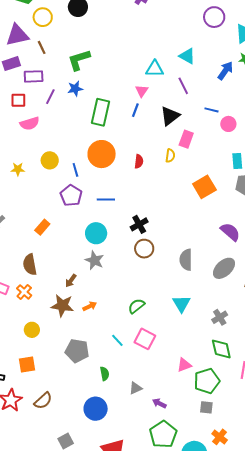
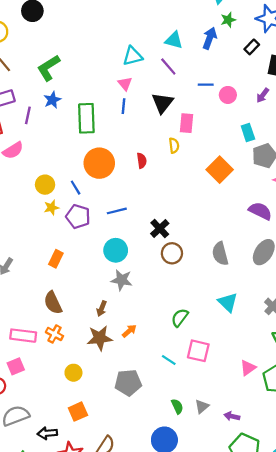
cyan triangle: (187, 56) -> (174, 40), moved
yellow star: (18, 169) -> (51, 208), moved
green semicircle: (105, 374) -> (177, 406), moved

